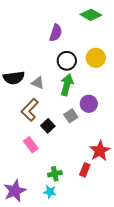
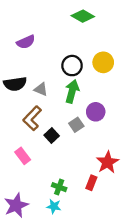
green diamond: (91, 15) -> (83, 16), moved
purple semicircle: (56, 33) -> (26, 42), moved, turned 48
pink rectangle: (31, 145) -> (23, 156), moved
green cross: (55, 174) -> (59, 187), turned 32

